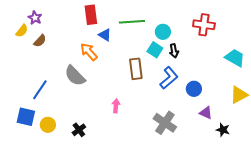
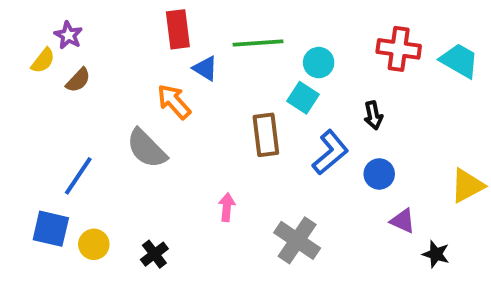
black arrow: (174, 51) -> (373, 115), moved
cyan trapezoid: (235, 58) -> (459, 61), moved
gray cross: (165, 123) -> (297, 240), moved

